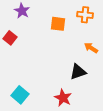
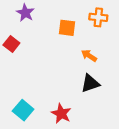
orange arrow: (91, 48) -> (89, 56), moved
red star: (63, 98) -> (61, 114), moved

